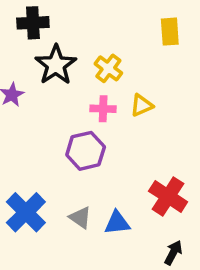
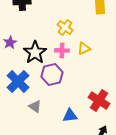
black star: (56, 65) -> (35, 52), moved
blue cross: (26, 212) -> (18, 81), moved
gray triangle: (80, 218) -> (35, 106), moved

